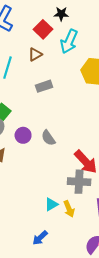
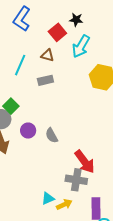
brown triangle: (35, 54) -> (48, 55), turned 40
gray rectangle: (44, 86) -> (45, 80), moved
yellow arrow: (69, 209) -> (64, 205), turned -98

